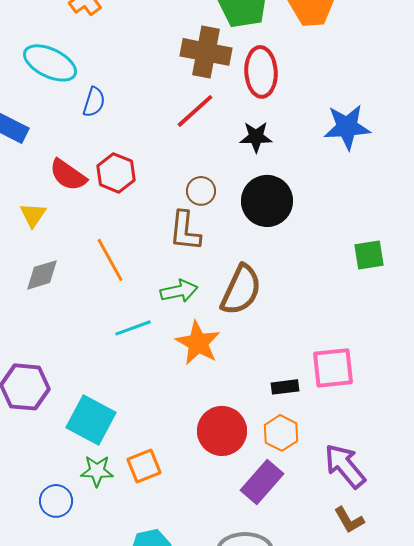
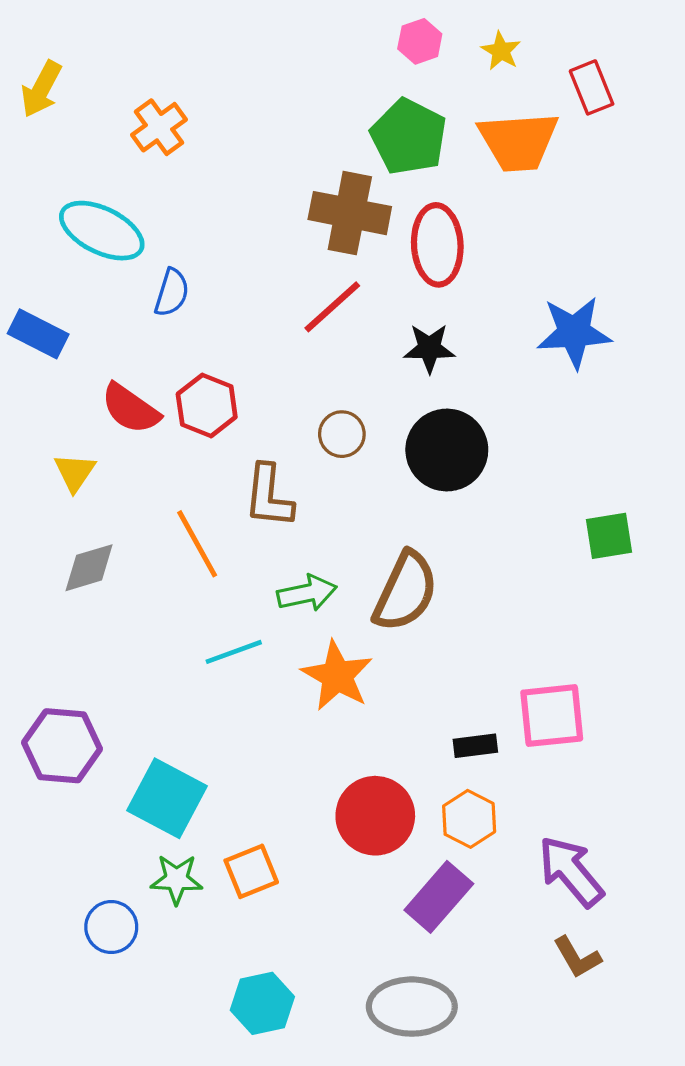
brown L-shape: (185, 231) -> (269, 496), moved

